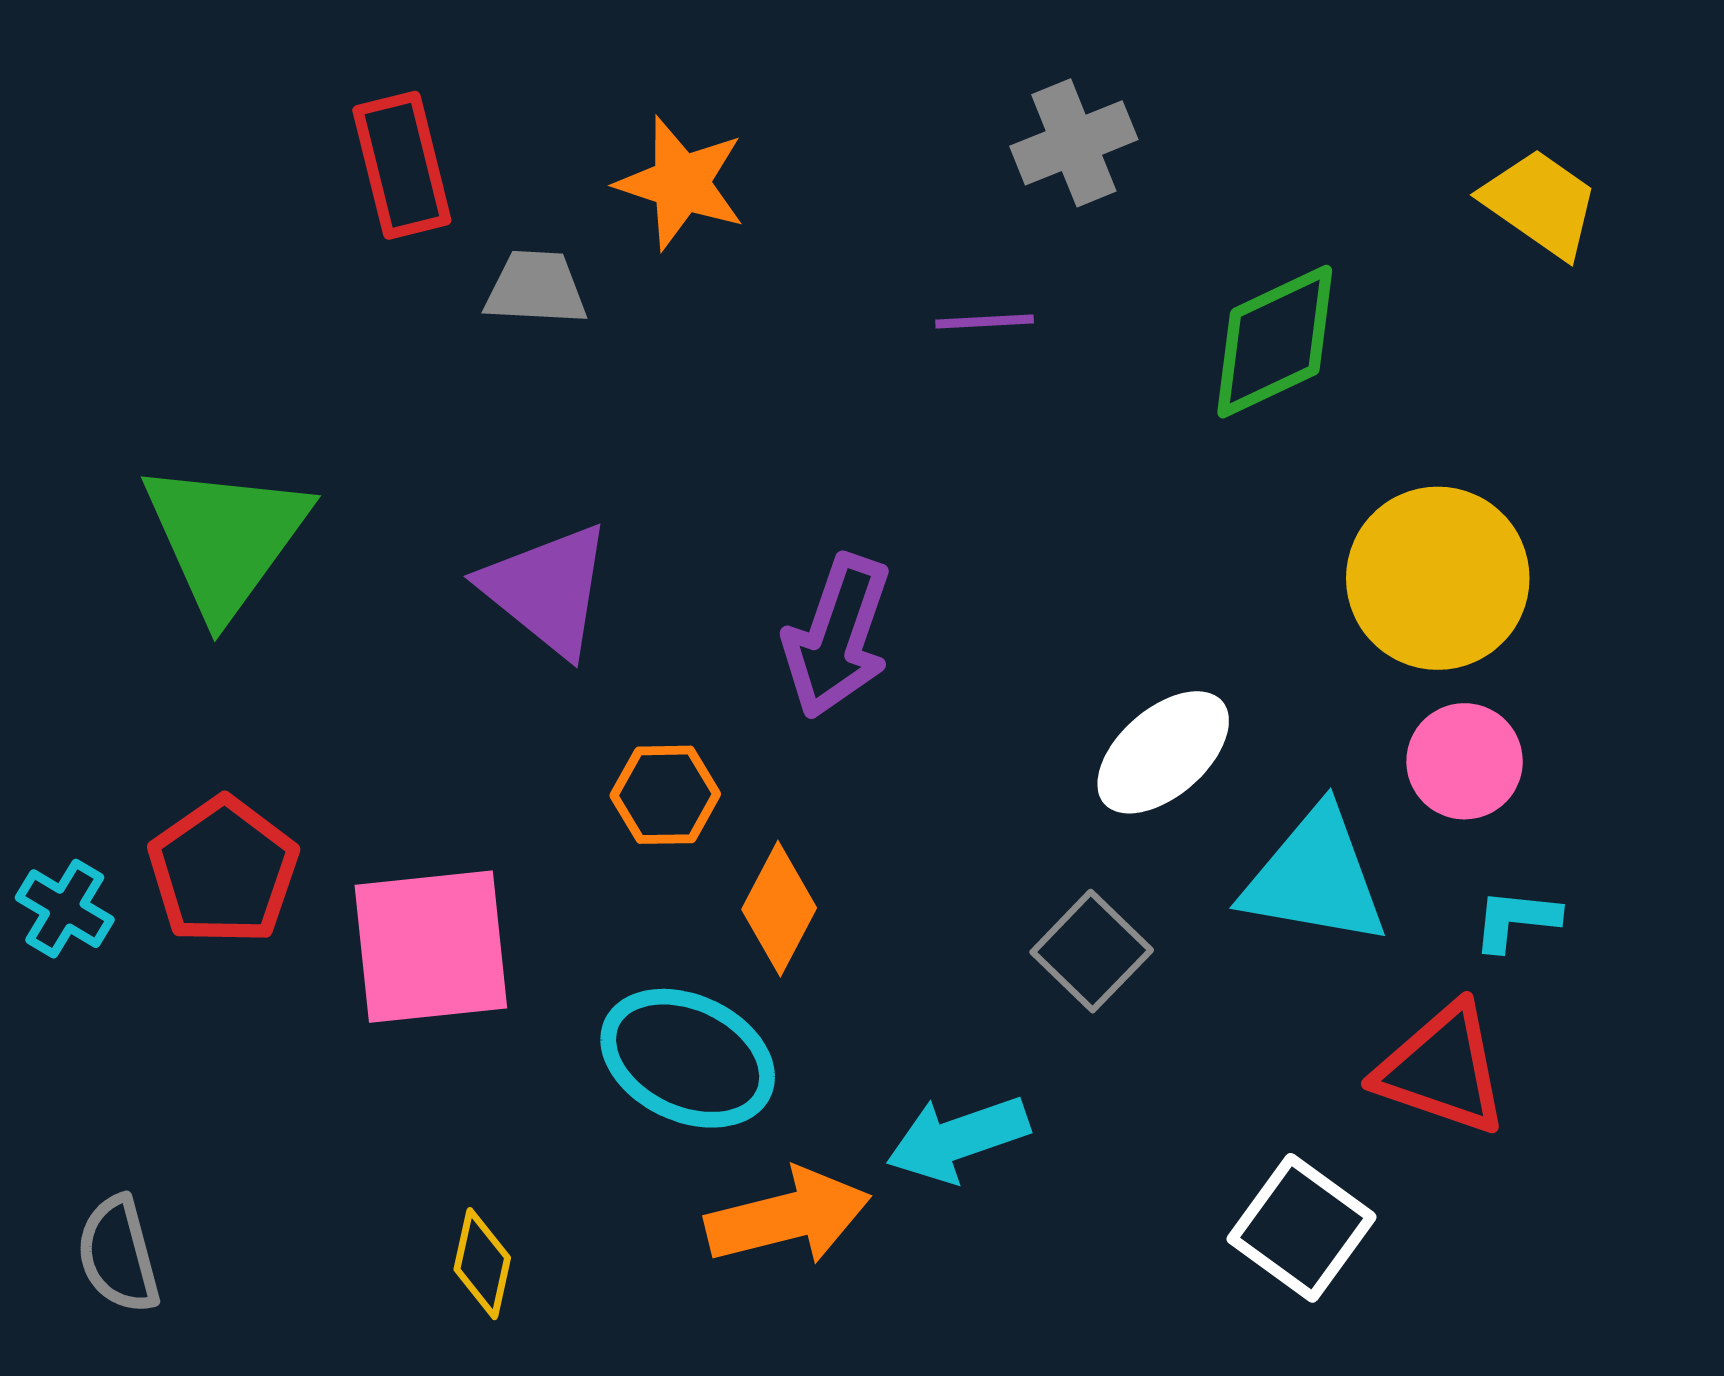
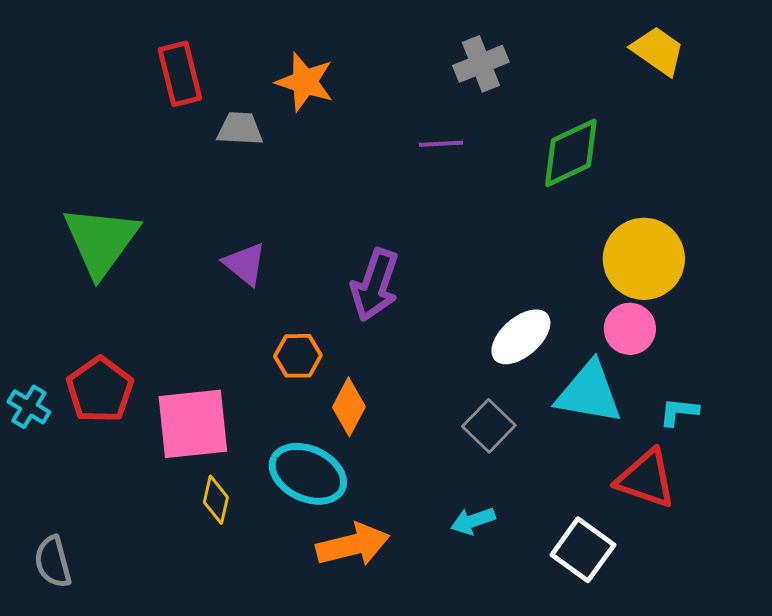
yellow trapezoid: (1540, 203) -> (658, 51), moved
purple triangle: (547, 589) -> (245, 264), size x0.7
pink circle: (1465, 761) -> (630, 329), moved
cyan arrow: (958, 1139) -> (473, 521), moved, size x0.7
yellow diamond: (482, 1264) -> (216, 500), moved

